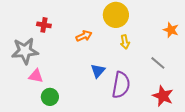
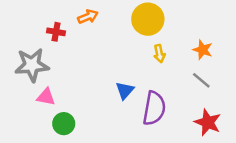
orange star: (171, 30) -> (203, 50), moved
orange arrow: (84, 36) -> (88, 17), moved

